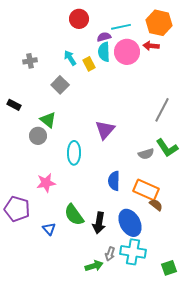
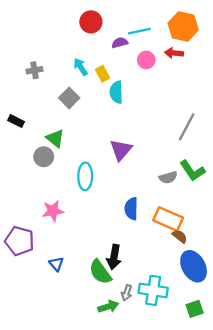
cyan semicircle: (104, 52) -> (116, 92), moved
pink circle: (127, 52) -> (146, 60), size x0.6
green semicircle: (74, 215) -> (100, 272), moved
blue ellipse: (130, 223) -> (194, 266), moved

